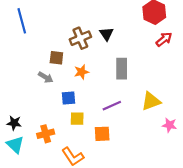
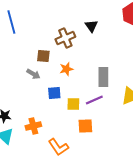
black triangle: (106, 34) -> (91, 26), moved
gray rectangle: (122, 69) -> (103, 77), moved
yellow square: (77, 119) -> (73, 104), moved

